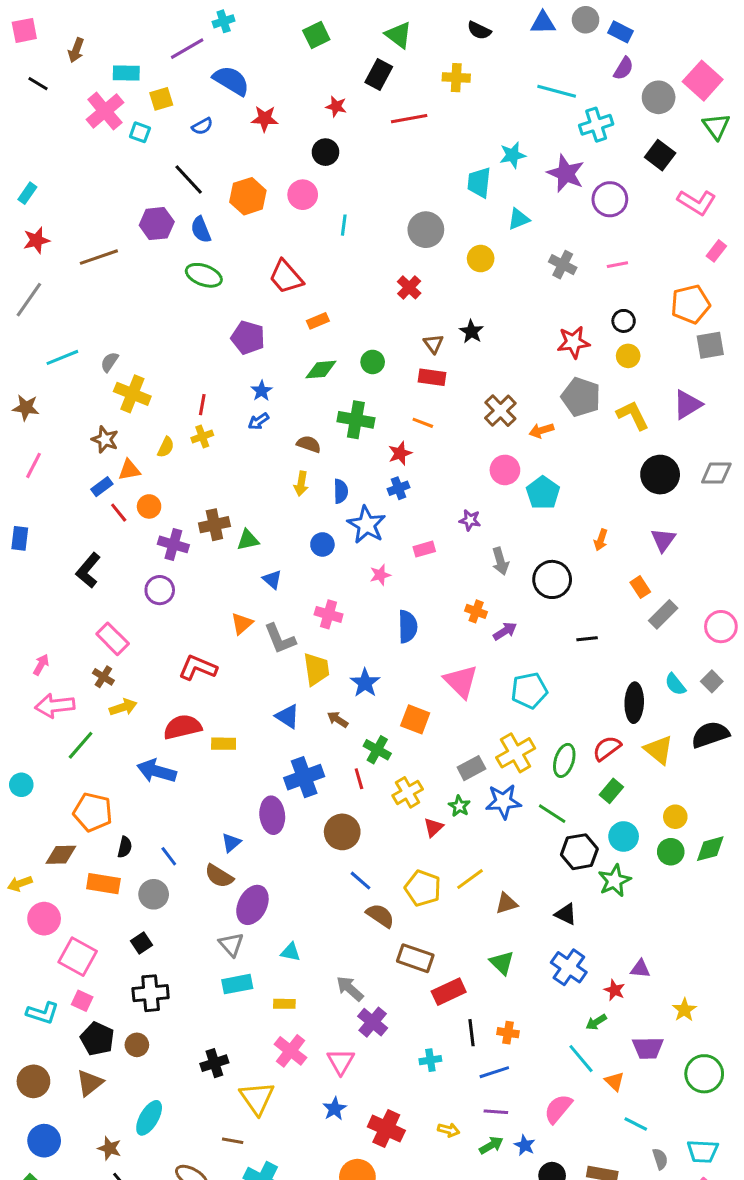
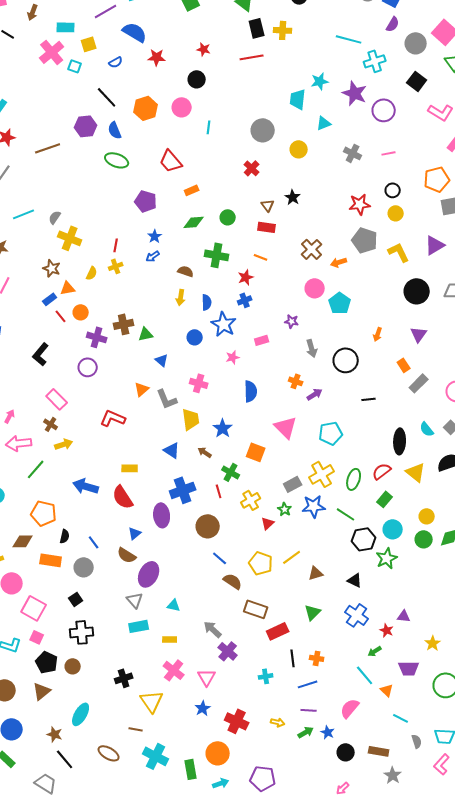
black rectangle: (379, 75) -> (257, 28), moved, turned -42
red semicircle: (183, 727) -> (123, 497), moved, turned -110
green triangle: (502, 963) -> (313, 612), turned 30

